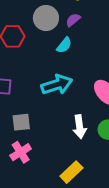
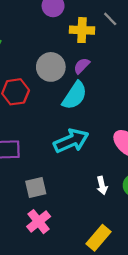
cyan semicircle: (64, 45) -> (75, 96), size x1.5
white arrow: (80, 127) -> (102, 186), size x0.7

